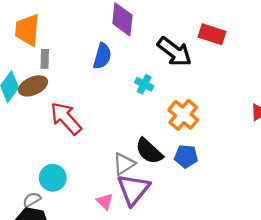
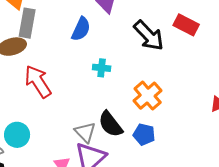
gray rectangle: (45, 59) -> (27, 23), size x1.6
cyan cross: (144, 84) -> (102, 68), moved, turned -30
gray triangle: (124, 164) -> (85, 132), turned -50

